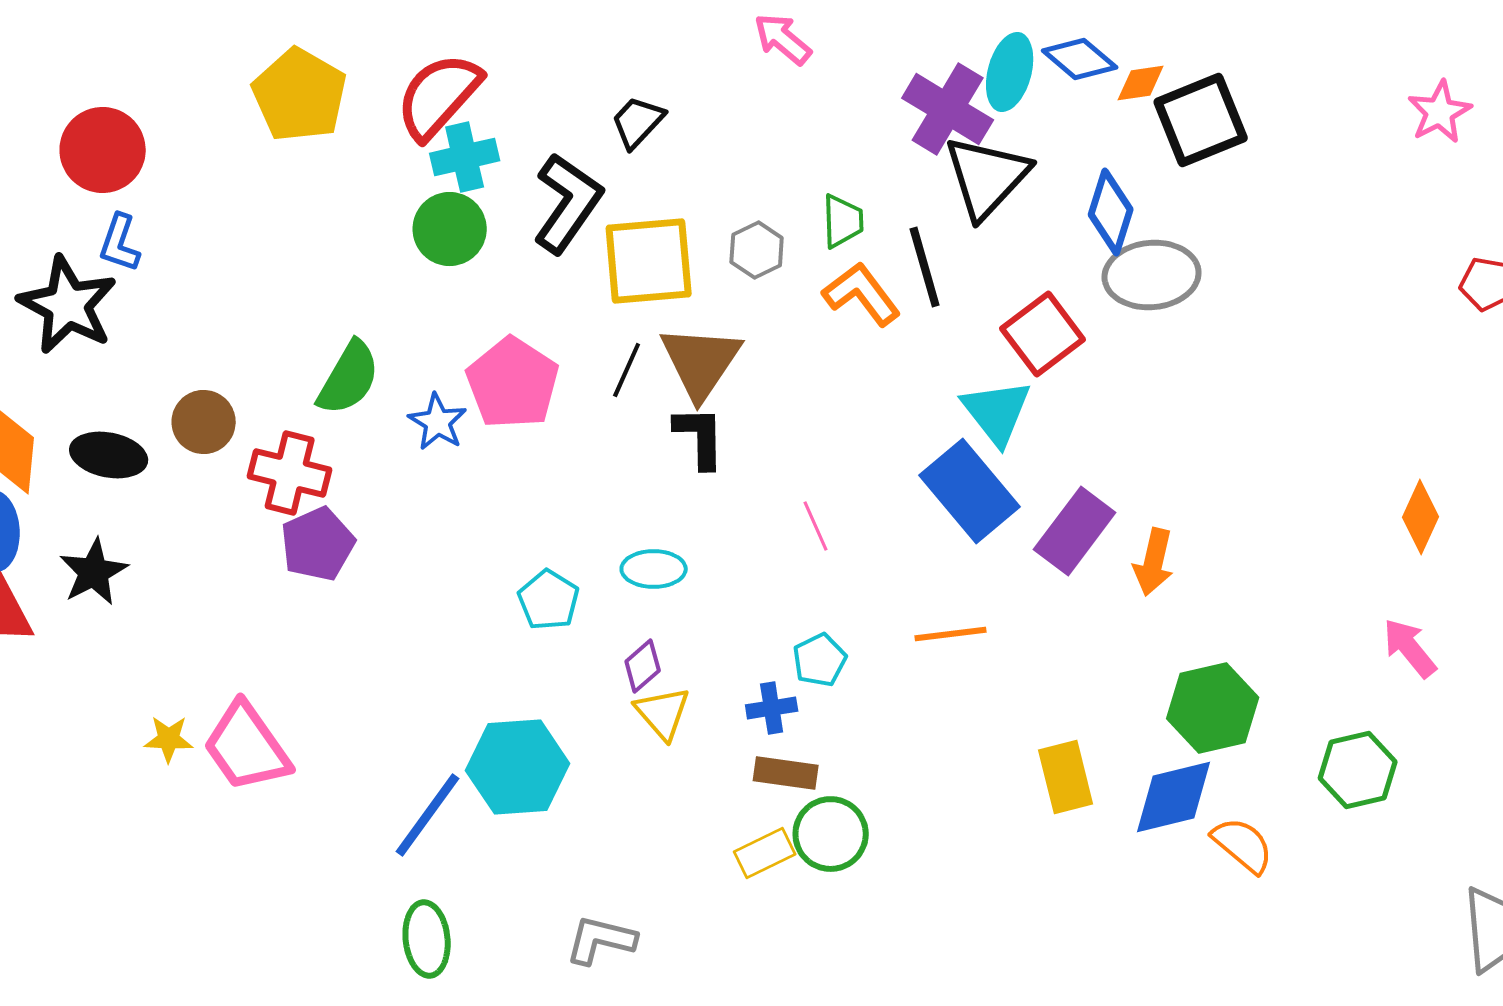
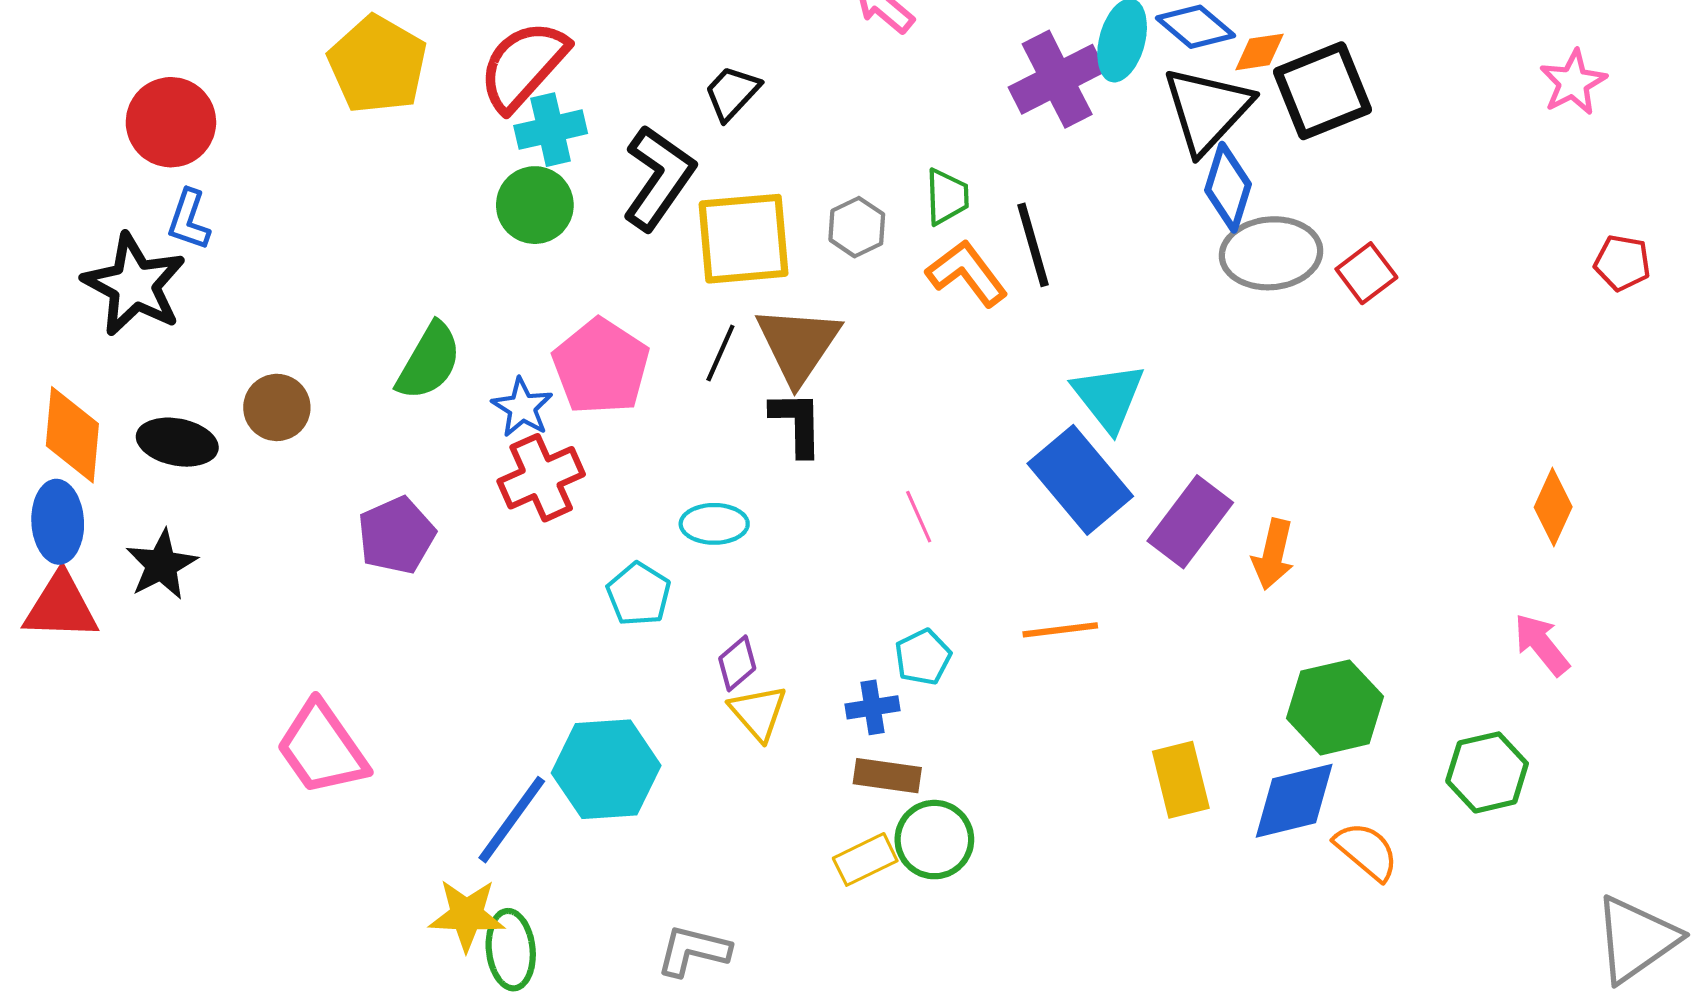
purple cross: (948, 109) -> (1057, 79), turned 32
black triangle: (987, 177) -> (1207, 110), moved
red square: (1043, 334) -> (1366, 273), moved, size x0.7
red cross: (290, 473) -> (541, 478), moved, turned -38
cyan ellipse: (654, 569) -> (714, 524), moved
yellow star: (169, 739) -> (467, 915), moved, size x1.5

